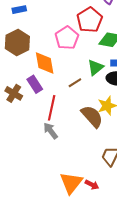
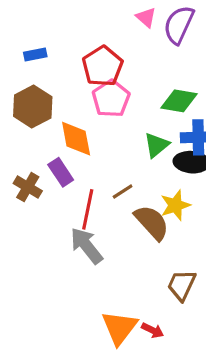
red pentagon: (90, 20) -> (102, 66), moved
brown line: (75, 83) -> (123, 191), moved
gray arrow: (51, 131) -> (86, 246), size x1.4

